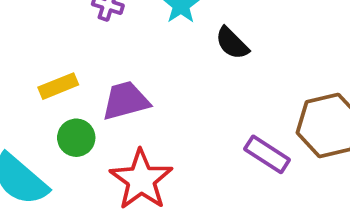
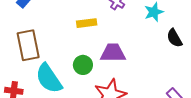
yellow rectangle: (58, 86) -> (87, 23), moved

